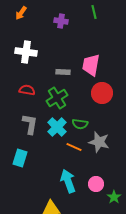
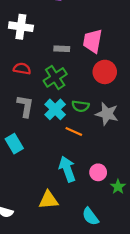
gray star: (99, 142) -> (107, 114), moved
cyan rectangle: (20, 158) -> (14, 144), turned -48

